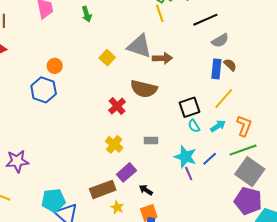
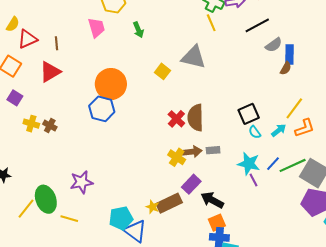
brown arrow: (162, 58) -> (192, 152), moved
brown semicircle: (230, 65) -> (286, 68), turned 80
orange circle: (55, 66) -> (111, 84), size x2.0
blue rectangle: (216, 69) -> (289, 54), moved
brown semicircle: (144, 89) -> (196, 118), moved, turned 80
yellow line: (224, 98) -> (294, 108), moved
orange L-shape: (244, 126) -> (305, 128), turned 55
green line: (243, 150) -> (293, 165), moved
black arrow: (146, 190) -> (212, 200), size x1.6
yellow star: (117, 207) -> (152, 207), moved

